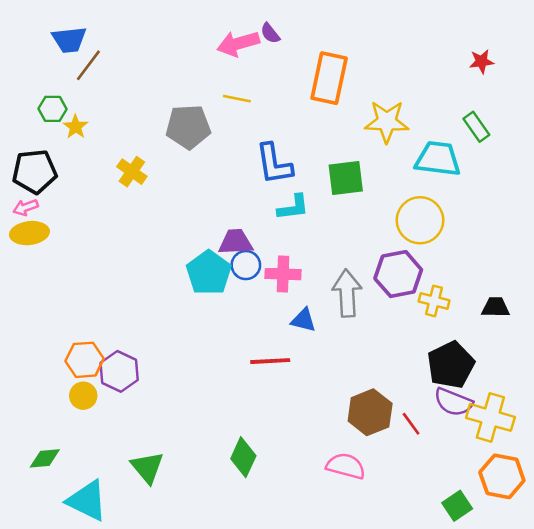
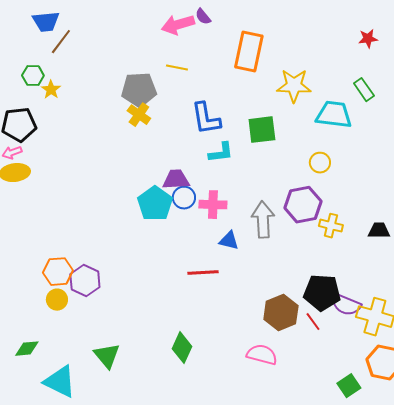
yellow cross: (132, 172) -> (139, 115), moved
yellow circle: (420, 220) -> (320, 163), size x0.6
black pentagon: (451, 365) -> (322, 293), moved, turned 30

